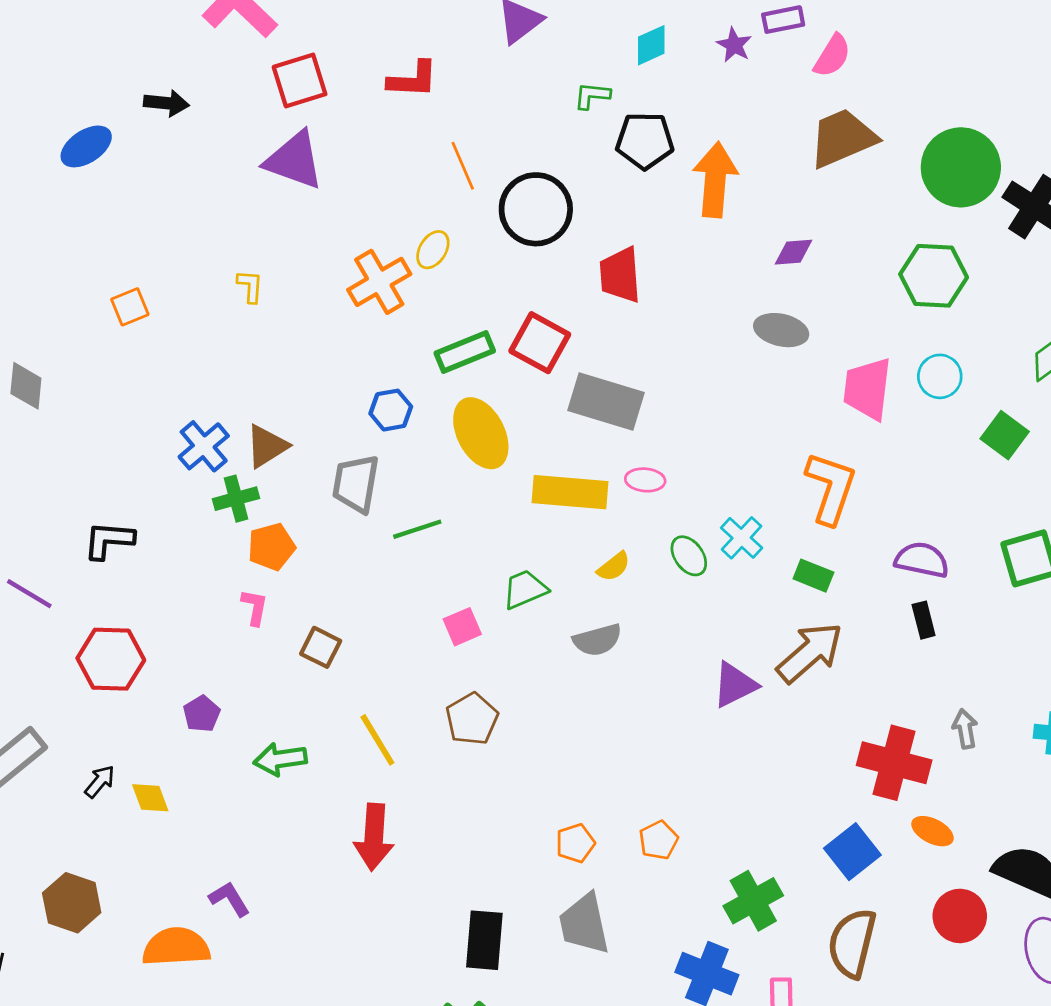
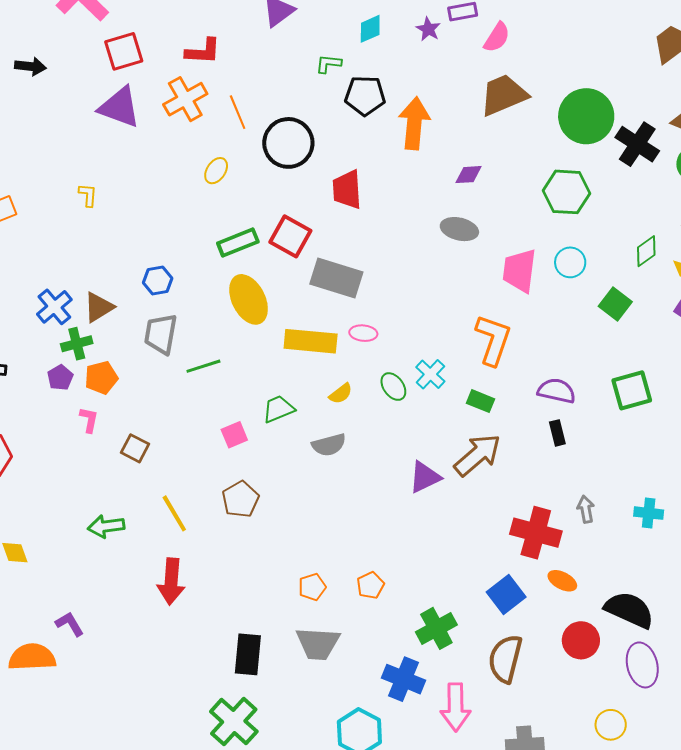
orange cross: (379, 282) -> (185, 99), moved
blue hexagon: (391, 410) -> (158, 281), moved
purple pentagon: (202, 714) -> (60, 378), moved
gray trapezoid: (584, 924) -> (318, 644), turned -75

